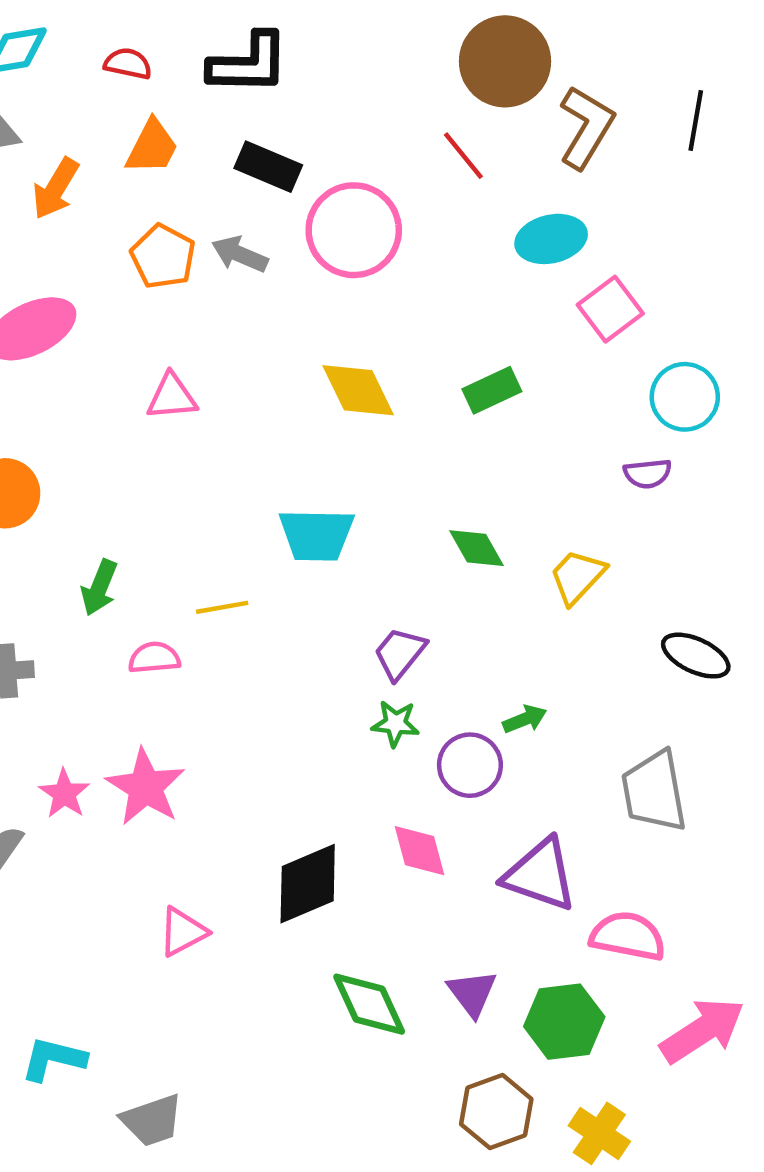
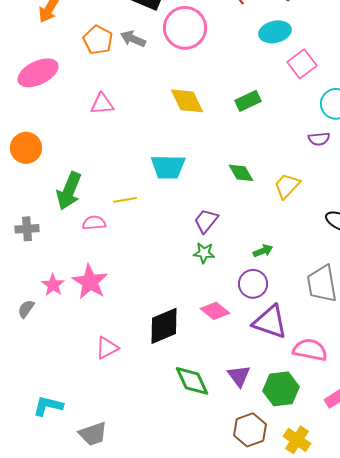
green arrow: (99, 588) -> (69, 191), size x1.5
purple circle: (470, 765) -> (253, 284), moved
pink diamond: (420, 851) -> (215, 311), turned -36

